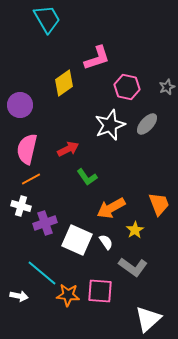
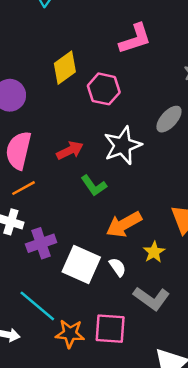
pink L-shape: (97, 58) -> (135, 39), moved
pink hexagon: (127, 87) -> (104, 89), moved
white star: (110, 125) -> (123, 145), moved

